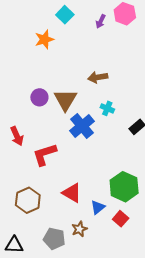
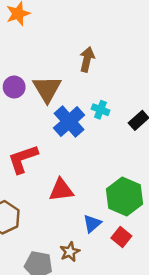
brown arrow: (98, 77) -> (87, 59), turned 114
cyan cross: (107, 108) -> (100, 110), moved
red triangle: (72, 193) -> (61, 190), moved, turned -35

